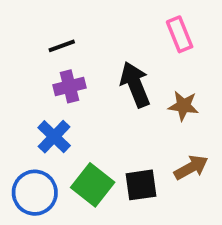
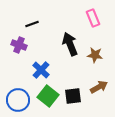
purple cross: (69, 86) -> (19, 45), moved, turned 35
blue cross: (54, 137) -> (41, 70), moved

